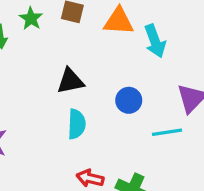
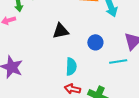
cyan semicircle: (77, 124) -> (71, 67), moved

